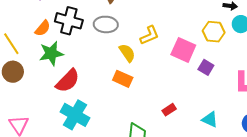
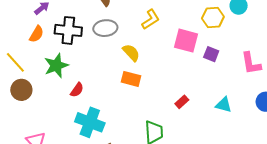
orange semicircle: (43, 28) -> (37, 34), moved
yellow L-shape: (150, 35) -> (151, 19), moved
red semicircle: (68, 81) -> (77, 90), size x0.6

